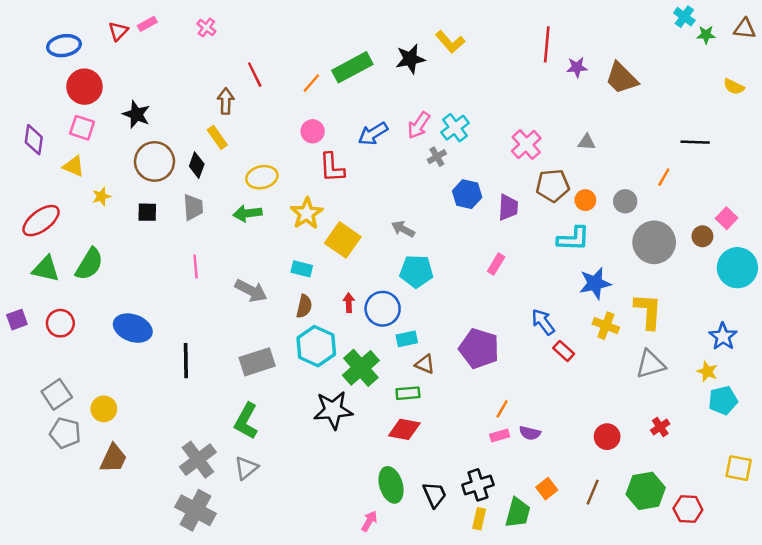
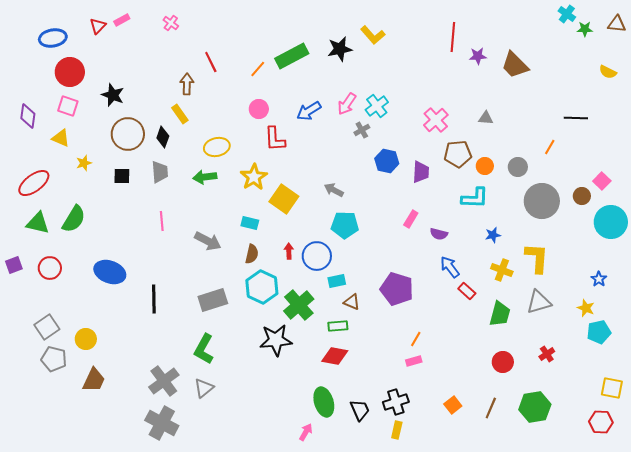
blue star: (595, 283) -> (493, 235), size x0.6
blue star: (723, 336) -> (599, 279), size x0.7
purple semicircle: (530, 433) -> (439, 234), moved
red hexagon: (688, 509) -> (601, 422), moved
green trapezoid: (518, 513) -> (500, 314), moved

